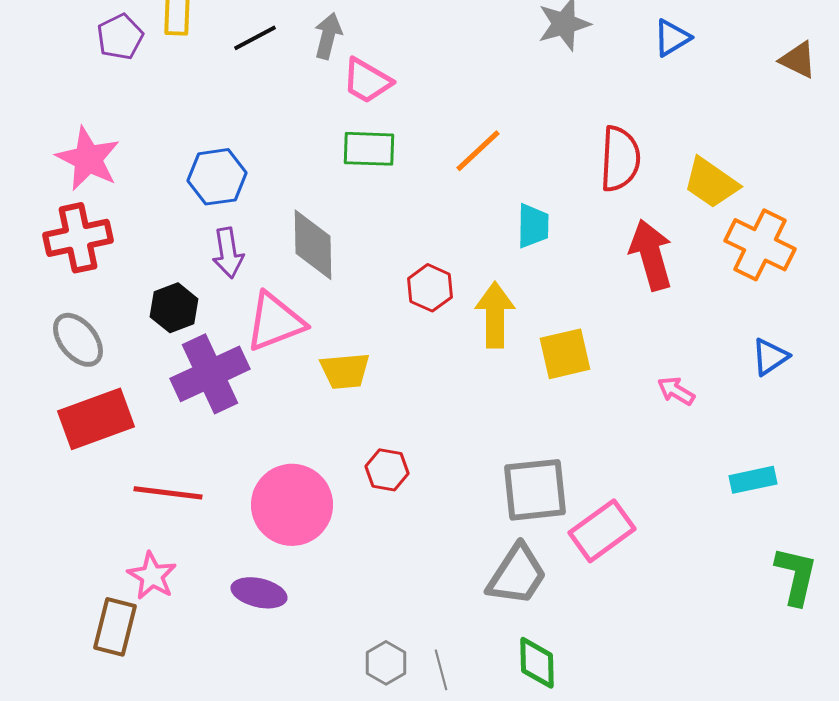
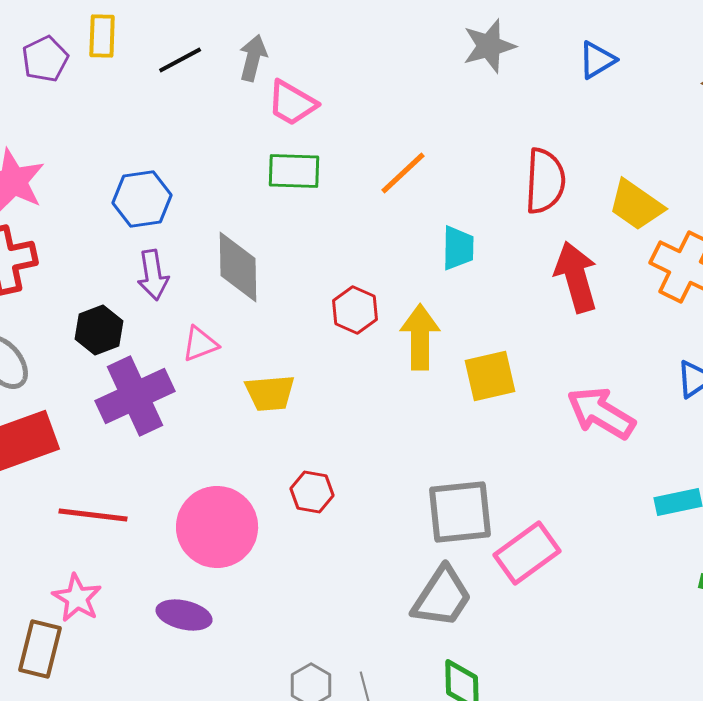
pink triangle: (275, 322) -> (200, 344), size x0.6
pink arrow: (676, 391) -> (601, 413), size x1.8

